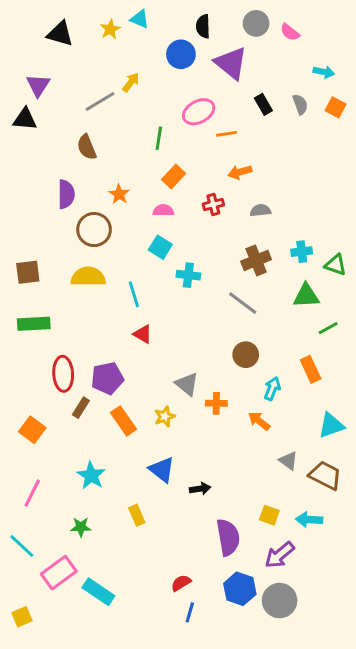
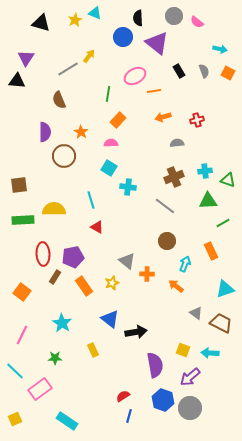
red cross: (213, 204) -> (197, 120), moved
yellow semicircle: (88, 277) -> (54, 209), moved
black arrow: (200, 489) -> (136, 332), size x1.5
cyan rectangle: (98, 592) -> (67, 421), moved

